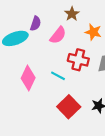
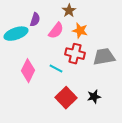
orange star: (93, 32) -> (80, 31), moved

